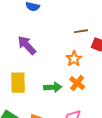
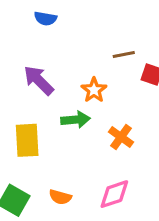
orange star: (74, 59) -> (94, 90), moved
green arrow: (53, 87) -> (75, 120), moved

